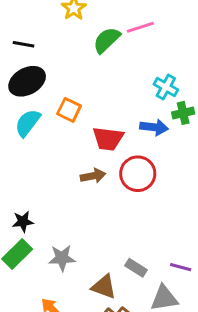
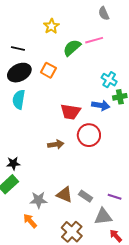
orange square: (69, 110) -> (48, 70), moved
cyan semicircle: (28, 123) -> (19, 100), turned -30
brown arrow: (93, 176) -> (56, 144), moved
gray star: (62, 258) -> (38, 200), moved
brown triangle: (104, 287) -> (65, 195), moved

